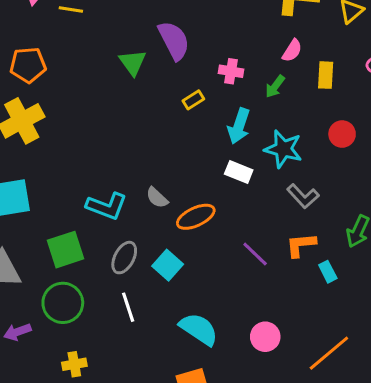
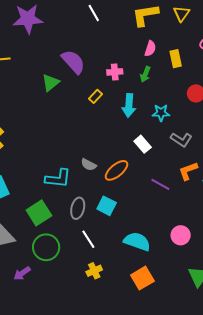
green triangle: (133, 62) -> (51, 83), turned 42
cyan star: (283, 149) -> (161, 113), size x0.7
white rectangle: (239, 172) -> (143, 144), moved, turned 42
yellow cross: (74, 364) -> (94, 271), moved

